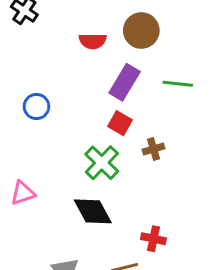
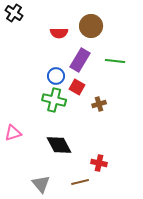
blue circle: (36, 106) -> (56, 76), moved
green cross: (102, 163) -> (54, 100), moved, turned -30

